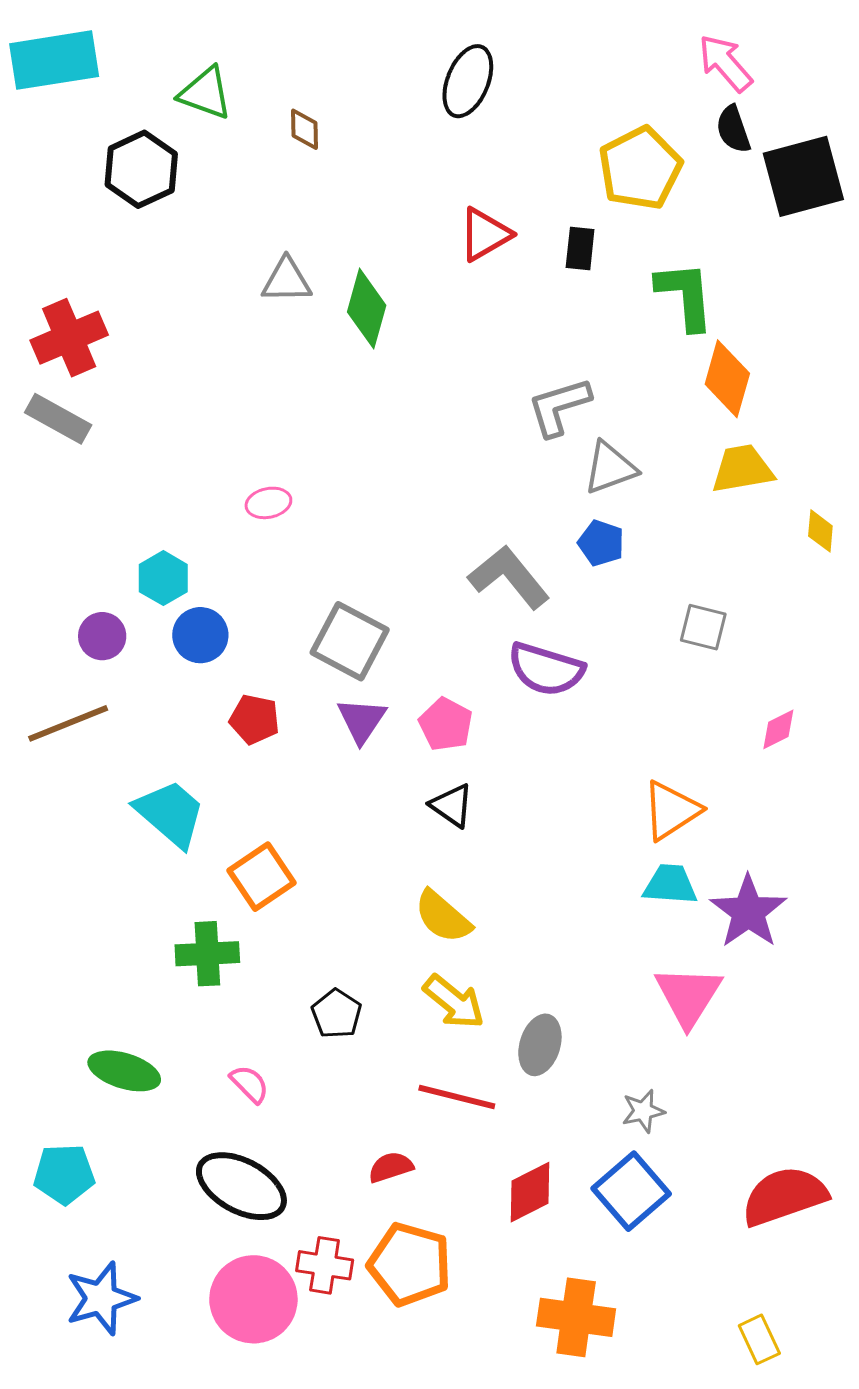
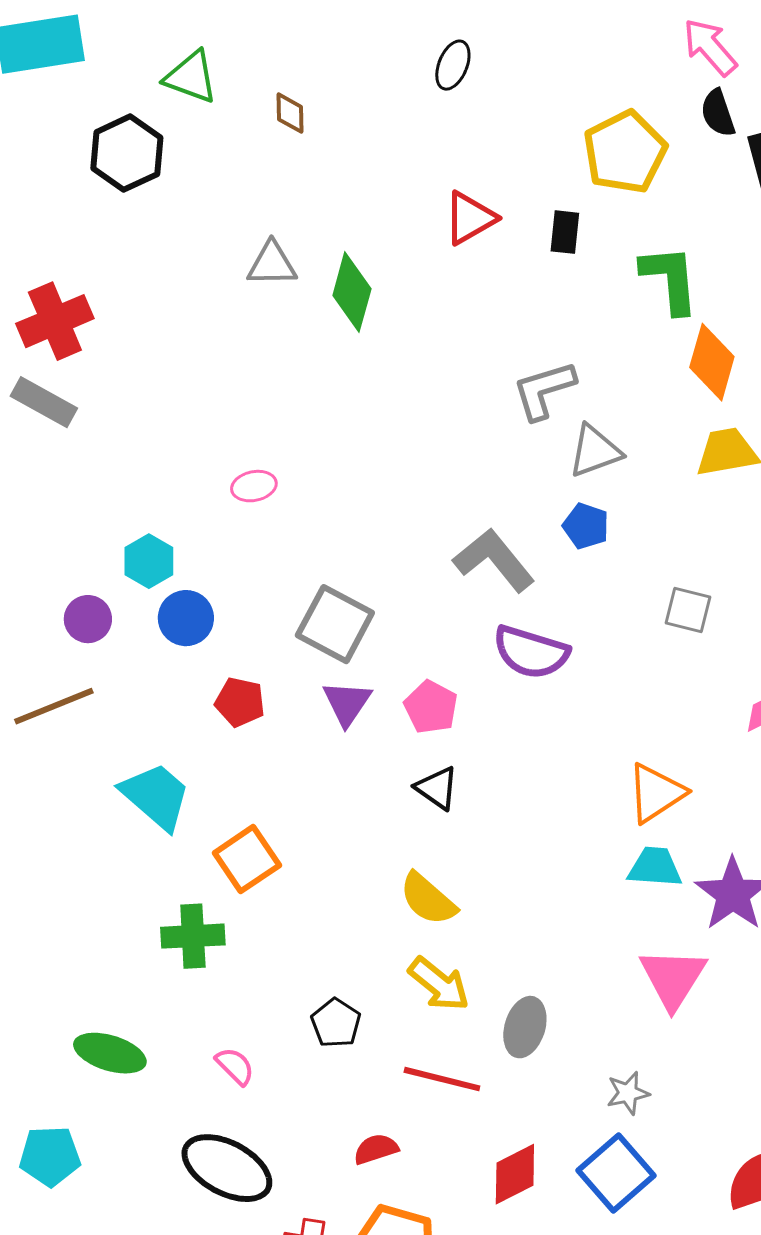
black ellipse: (468, 81) -> (453, 65), size x0.7
black pentagon: (337, 1014) -> (336, 1023), moved

